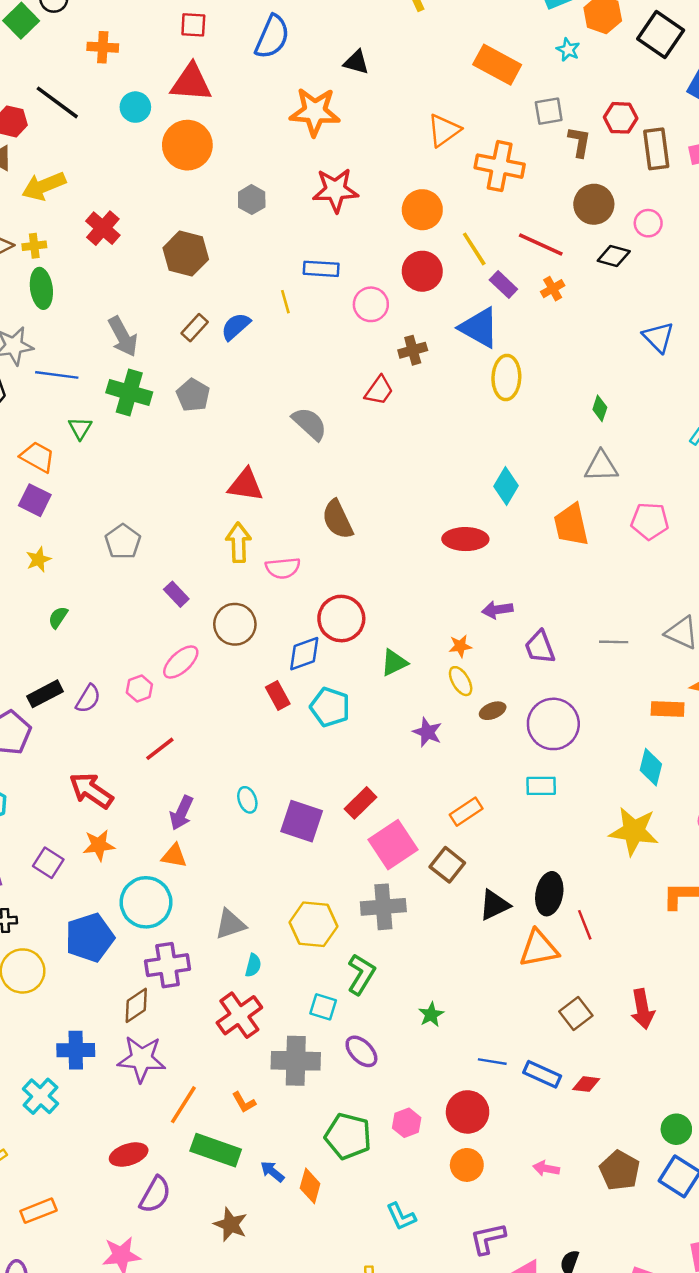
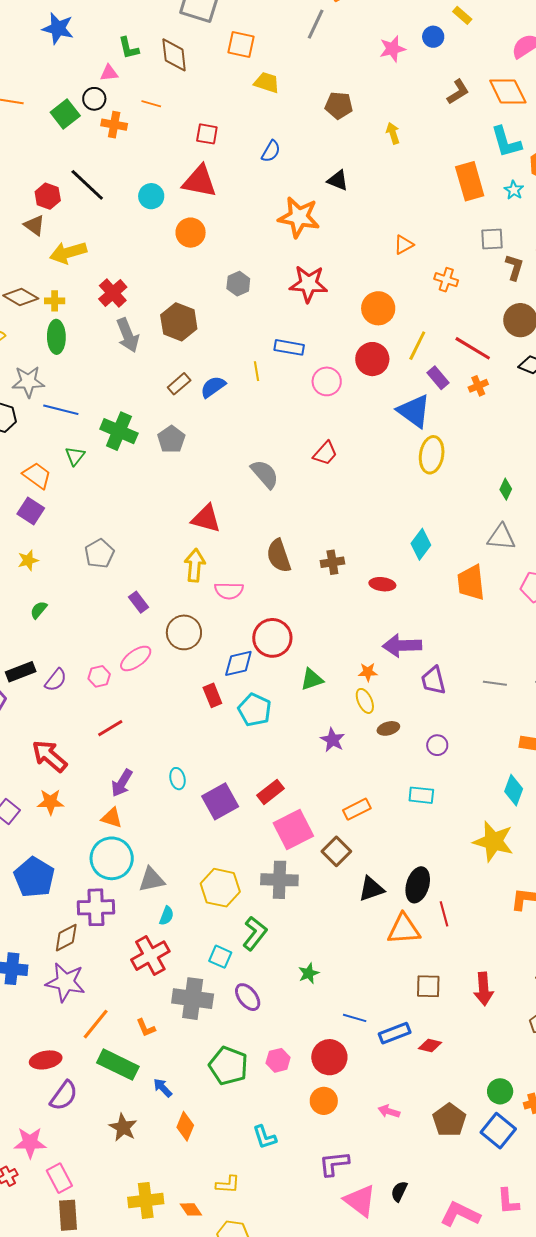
blue semicircle: (272, 37) -> (271, 151), size x0.6
orange cross: (103, 47) -> (114, 125), moved
orange rectangle: (497, 65) -> (470, 181), moved, turned 39
orange triangle: (444, 130) -> (404, 245), size x0.7
orange circle: (187, 145) -> (191, 233), size x0.7
orange cross: (500, 166) -> (446, 280), size x0.6
yellow line: (474, 249) -> (417, 346), turned 52
gray arrow: (123, 337) -> (128, 335), moved
brown cross: (413, 350) -> (332, 562), moved
red ellipse: (465, 539) -> (382, 584), size x0.7
purple arrow: (497, 610) -> (402, 646), size x1.5
purple circle: (553, 724) -> (437, 745), size x0.5
purple square: (302, 821) -> (220, 801), turned 36
cyan circle: (146, 902) -> (112, 858), moved
blue pentagon: (90, 938) -> (34, 877), turned -30
brown square: (576, 1013) -> (428, 986), turned 32
blue rectangle: (542, 1074) -> (395, 1033), turned -52
orange diamond: (310, 1186) -> (185, 1126), moved

